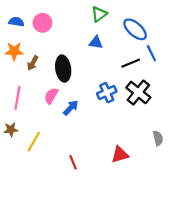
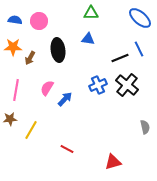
green triangle: (99, 14) -> (91, 13), turned 35
blue ellipse: (135, 29) -> (140, 18), moved
black ellipse: (63, 69) -> (58, 50), moved
red triangle: (120, 155) -> (113, 162), moved
red line: (73, 162) -> (67, 149), turned -40

